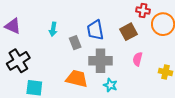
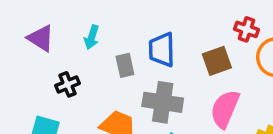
purple triangle: (13, 26) -> (41, 38), moved
pink semicircle: (138, 59) -> (225, 109), size x1.6
black cross: (18, 61) -> (68, 84), moved, size x0.6

